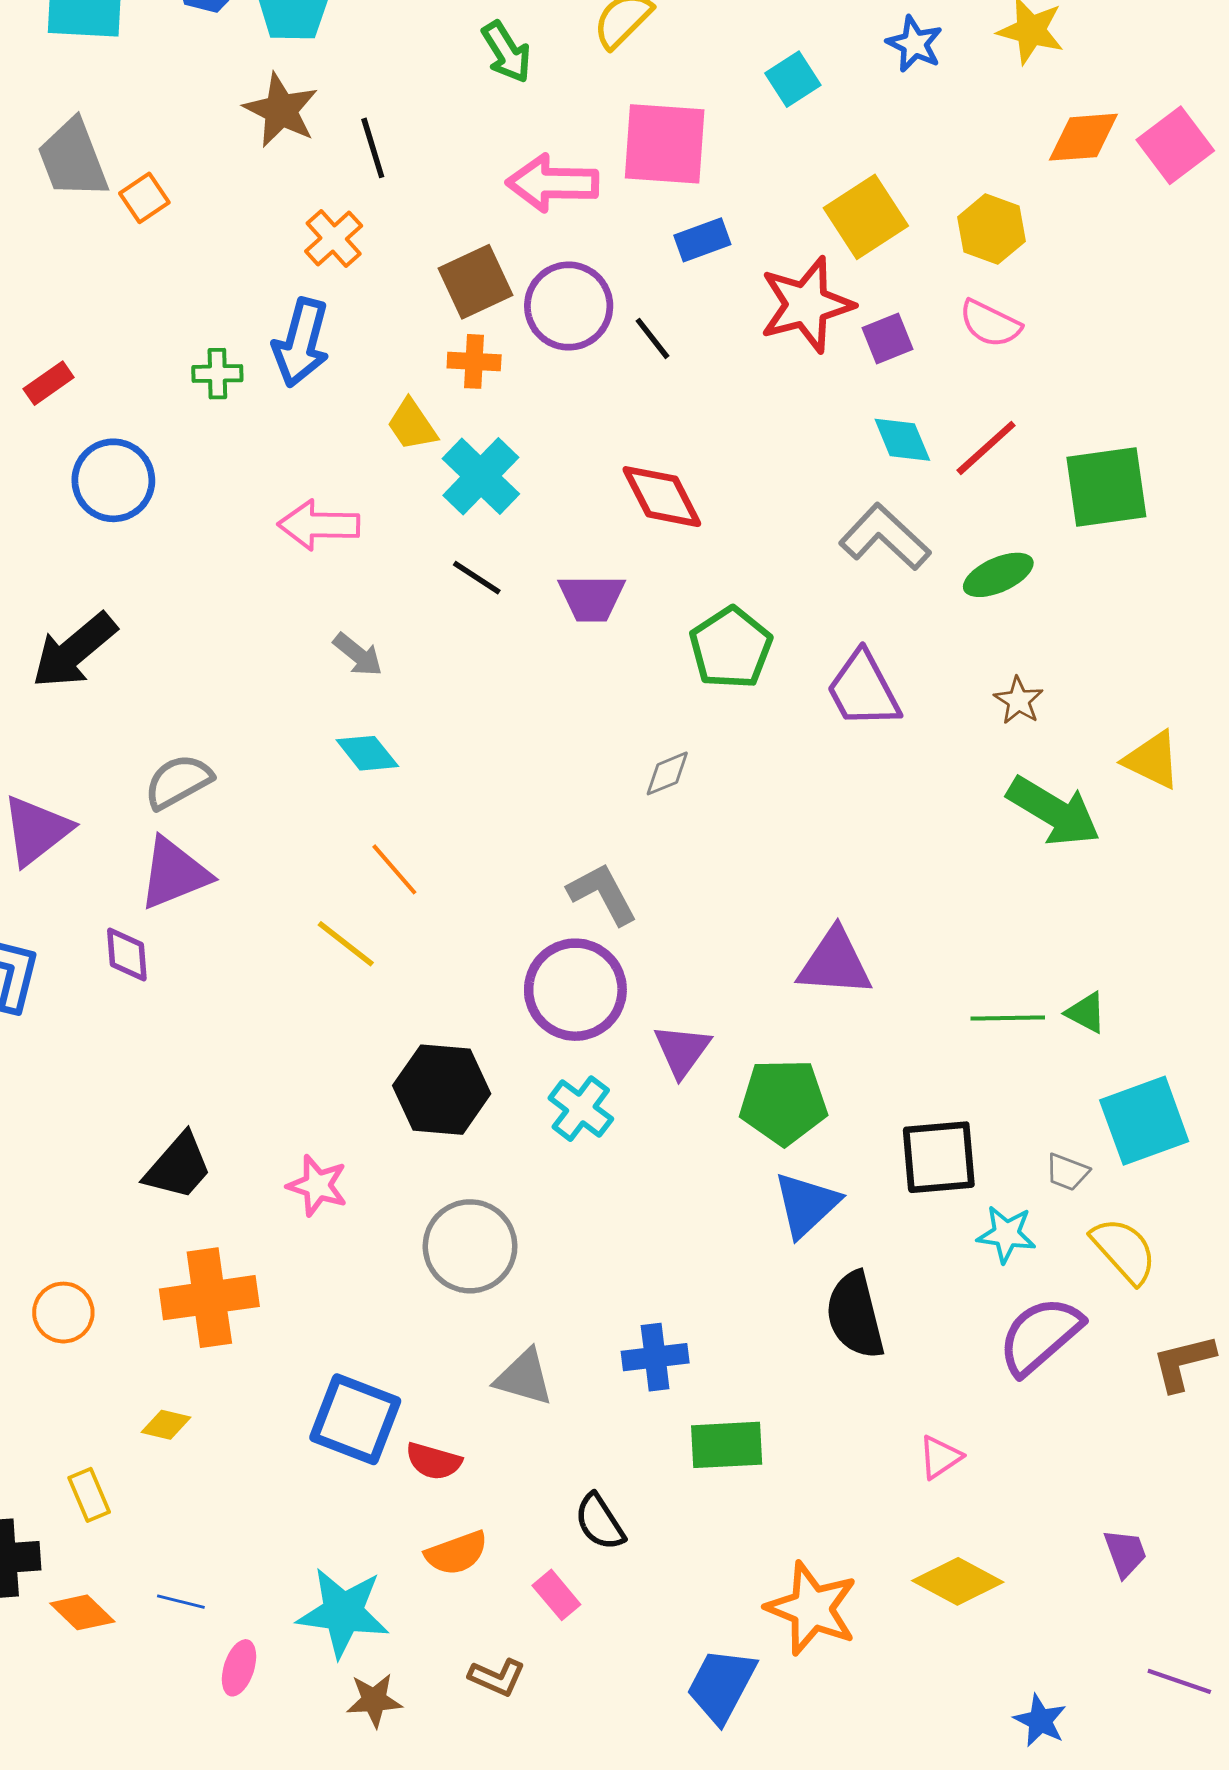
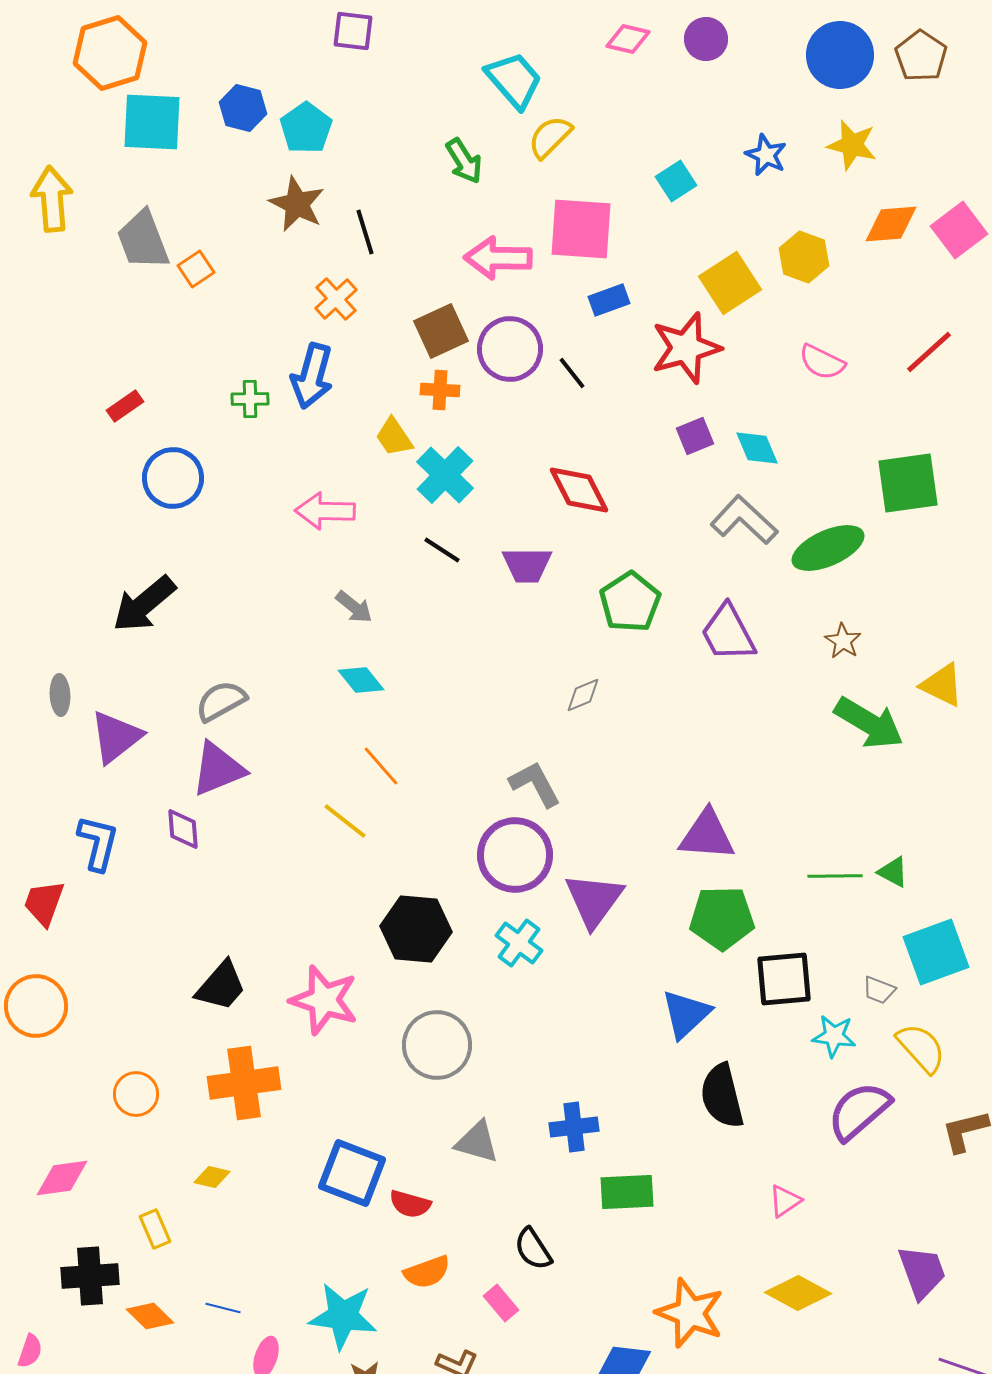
yellow hexagon: (992, 229) -> (804, 257), moved
purple square: (887, 338) -> (695, 436), moved
red line: (986, 448) -> (929, 352), moved
green ellipse: (998, 575) -> (828, 548), size x1.4
purple triangle: (682, 1050) -> (594, 900), size x1.4
green pentagon: (783, 1102) -> (722, 918), moved
pink star: (317, 1186) -> (324, 1000), size x1.5
purple trapezoid: (1125, 1553) -> (922, 1272), size x1.5

